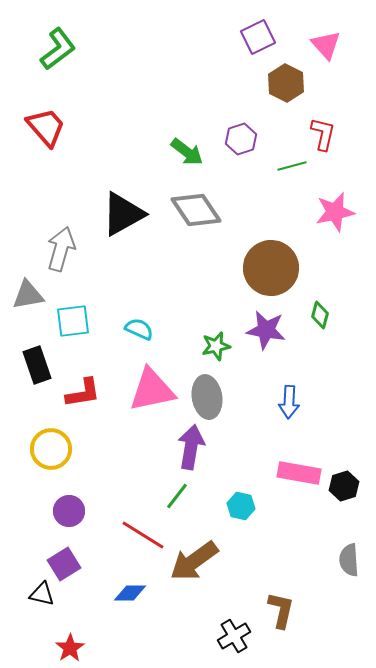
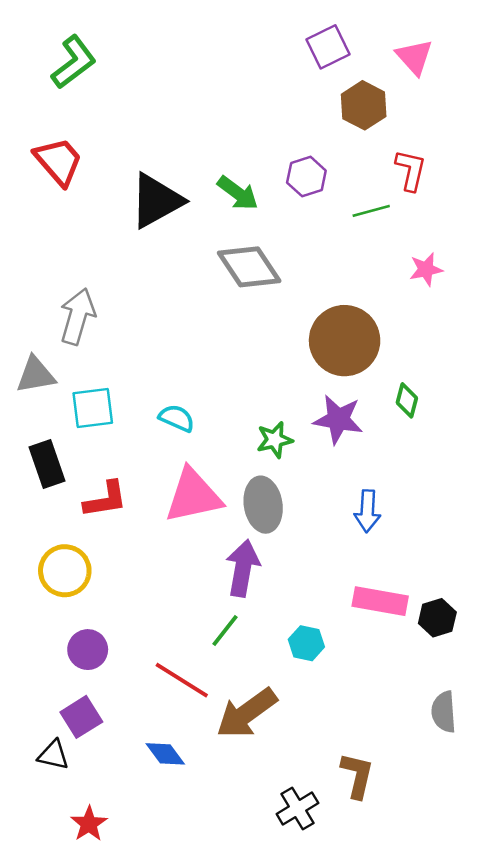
pink star: (335, 212) -> (426, 269), size x0.7
black triangle: (123, 214) -> (156, 201), moved
blue diamond: (130, 593) -> (165, 754), turned 52

